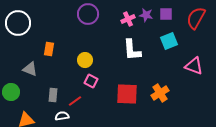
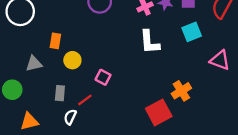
yellow circle: (85, 60) -> (72, 60), moved
gray triangle: (30, 69) -> (34, 64), turned -35
red square: (127, 94) -> (159, 112), moved, turned -30
white semicircle: (62, 116) -> (70, 117), turned -56

